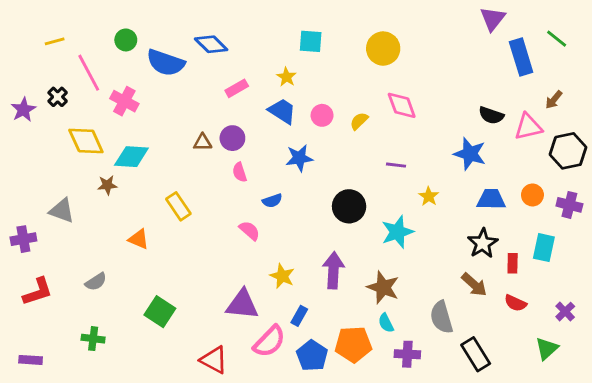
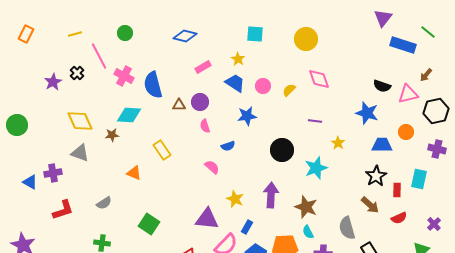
blue diamond: (211, 44) -> (185, 36), turned -30
blue rectangle: (521, 57) -> (403, 45), turned -55
blue semicircle: (166, 63) -> (153, 85), moved, turned 56
yellow diamond: (86, 141) -> (80, 121), moved
orange circle: (532, 195) -> (406, 132), moved
red semicircle: (515, 303) -> (399, 218), turned -49

